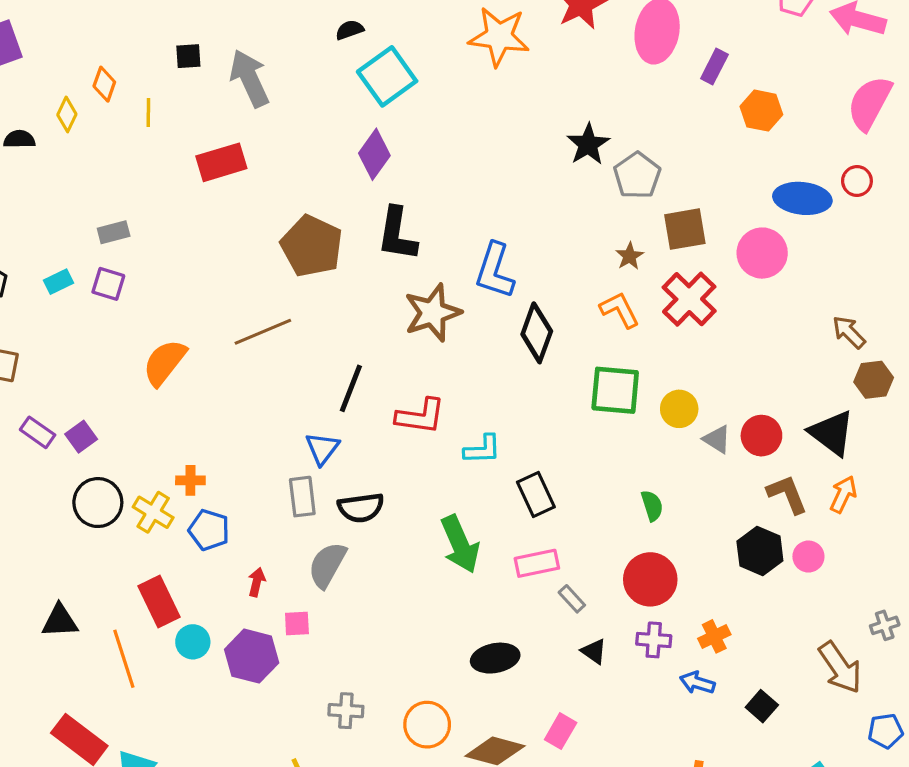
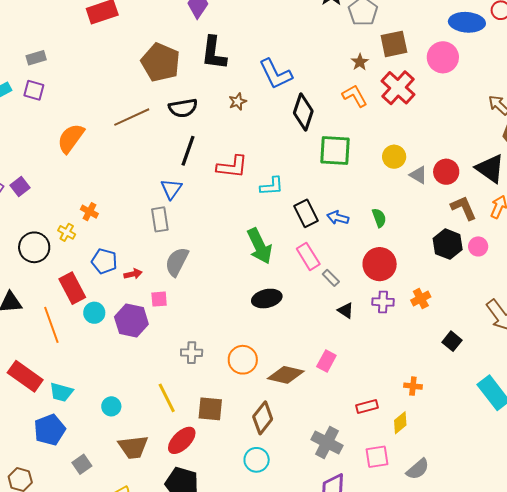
blue L-shape: (495, 271) -> (276, 74), turned -42
brown star: (433, 313) -> (238, 102), size x0.5
green square: (615, 390) -> (335, 151), moved
orange cross: (190, 480) -> (89, 212), turned 30
black circle: (98, 503) -> (34, 247), moved
black semicircle: (361, 508) -> (183, 108), moved
yellow cross: (153, 512) -> (67, 232), size x0.7
blue pentagon: (209, 530) -> (104, 261), moved
pink rectangle: (537, 563) -> (308, 256), turned 72
red arrow: (257, 582) -> (133, 274), turned 66
black ellipse: (495, 658) -> (267, 299), moved
blue arrow: (697, 683) -> (338, 218), moved

